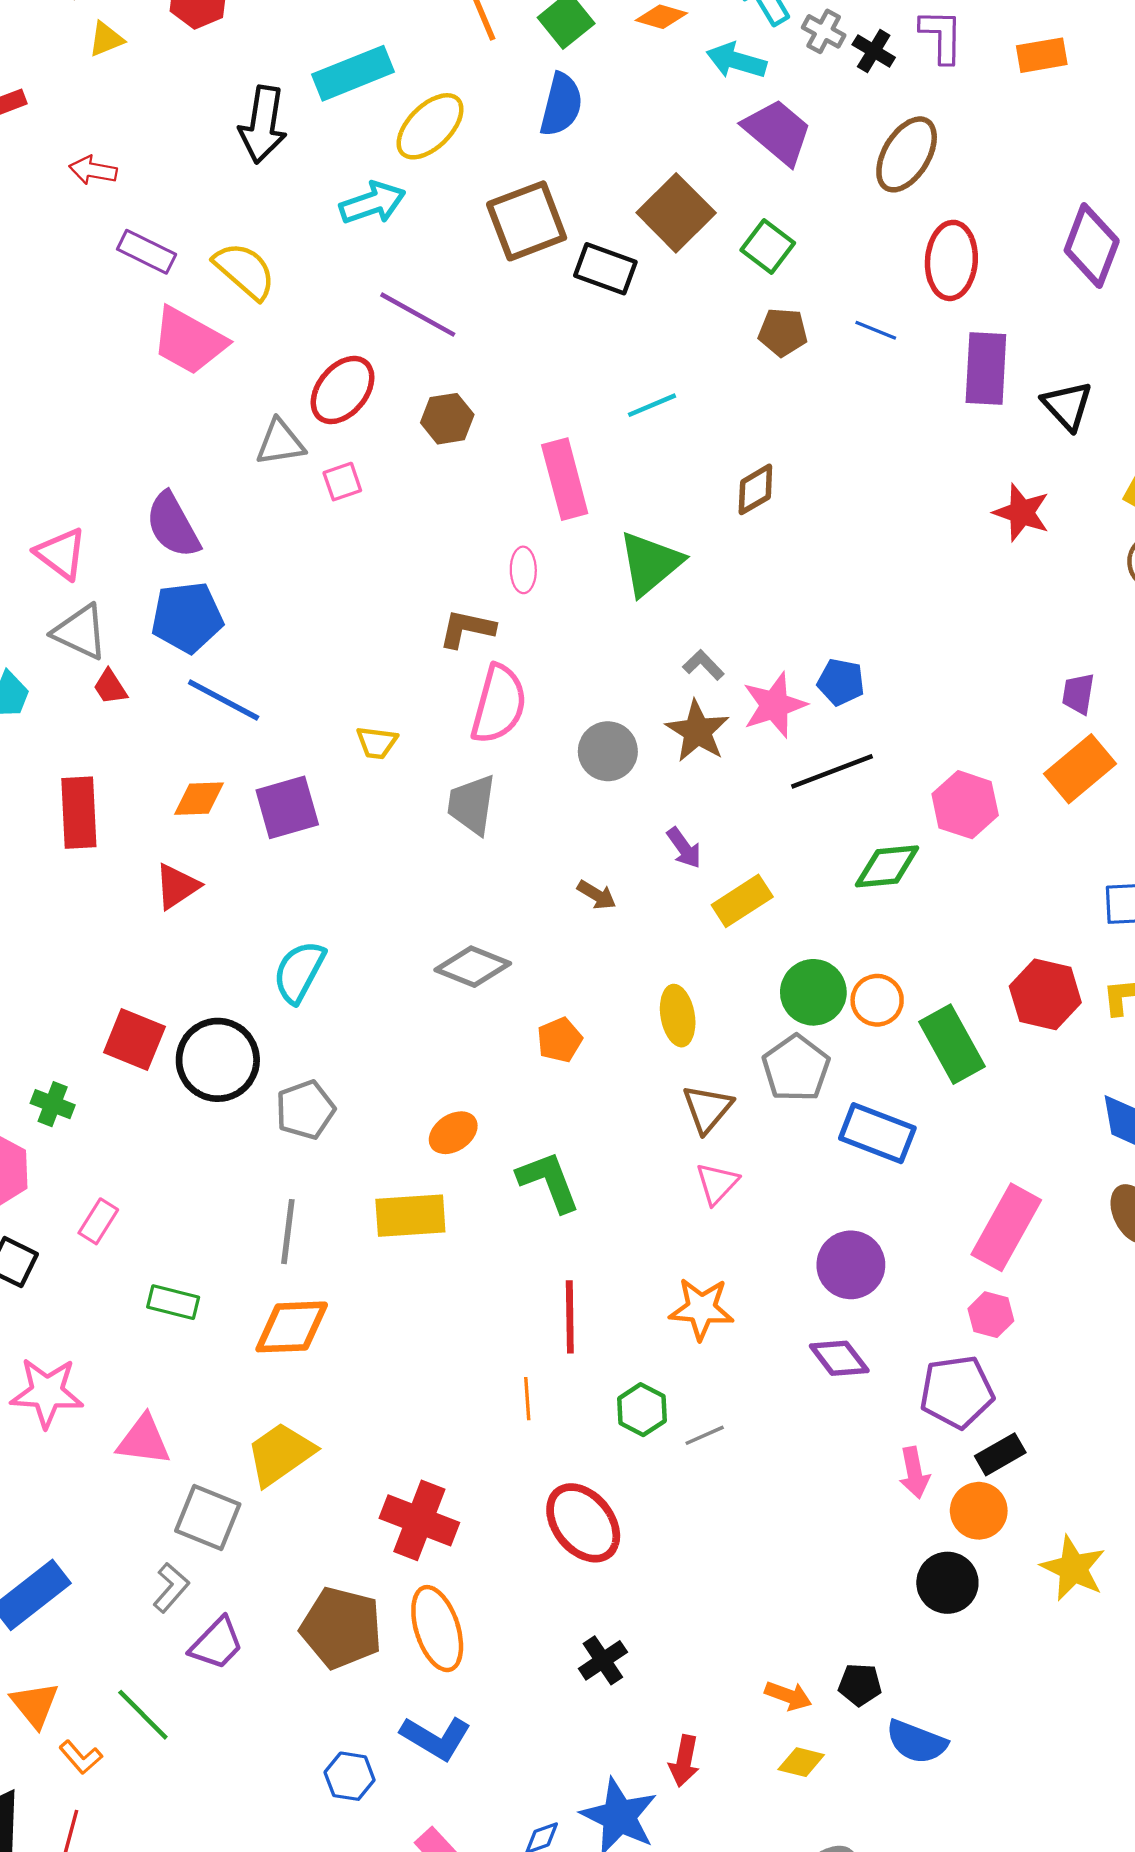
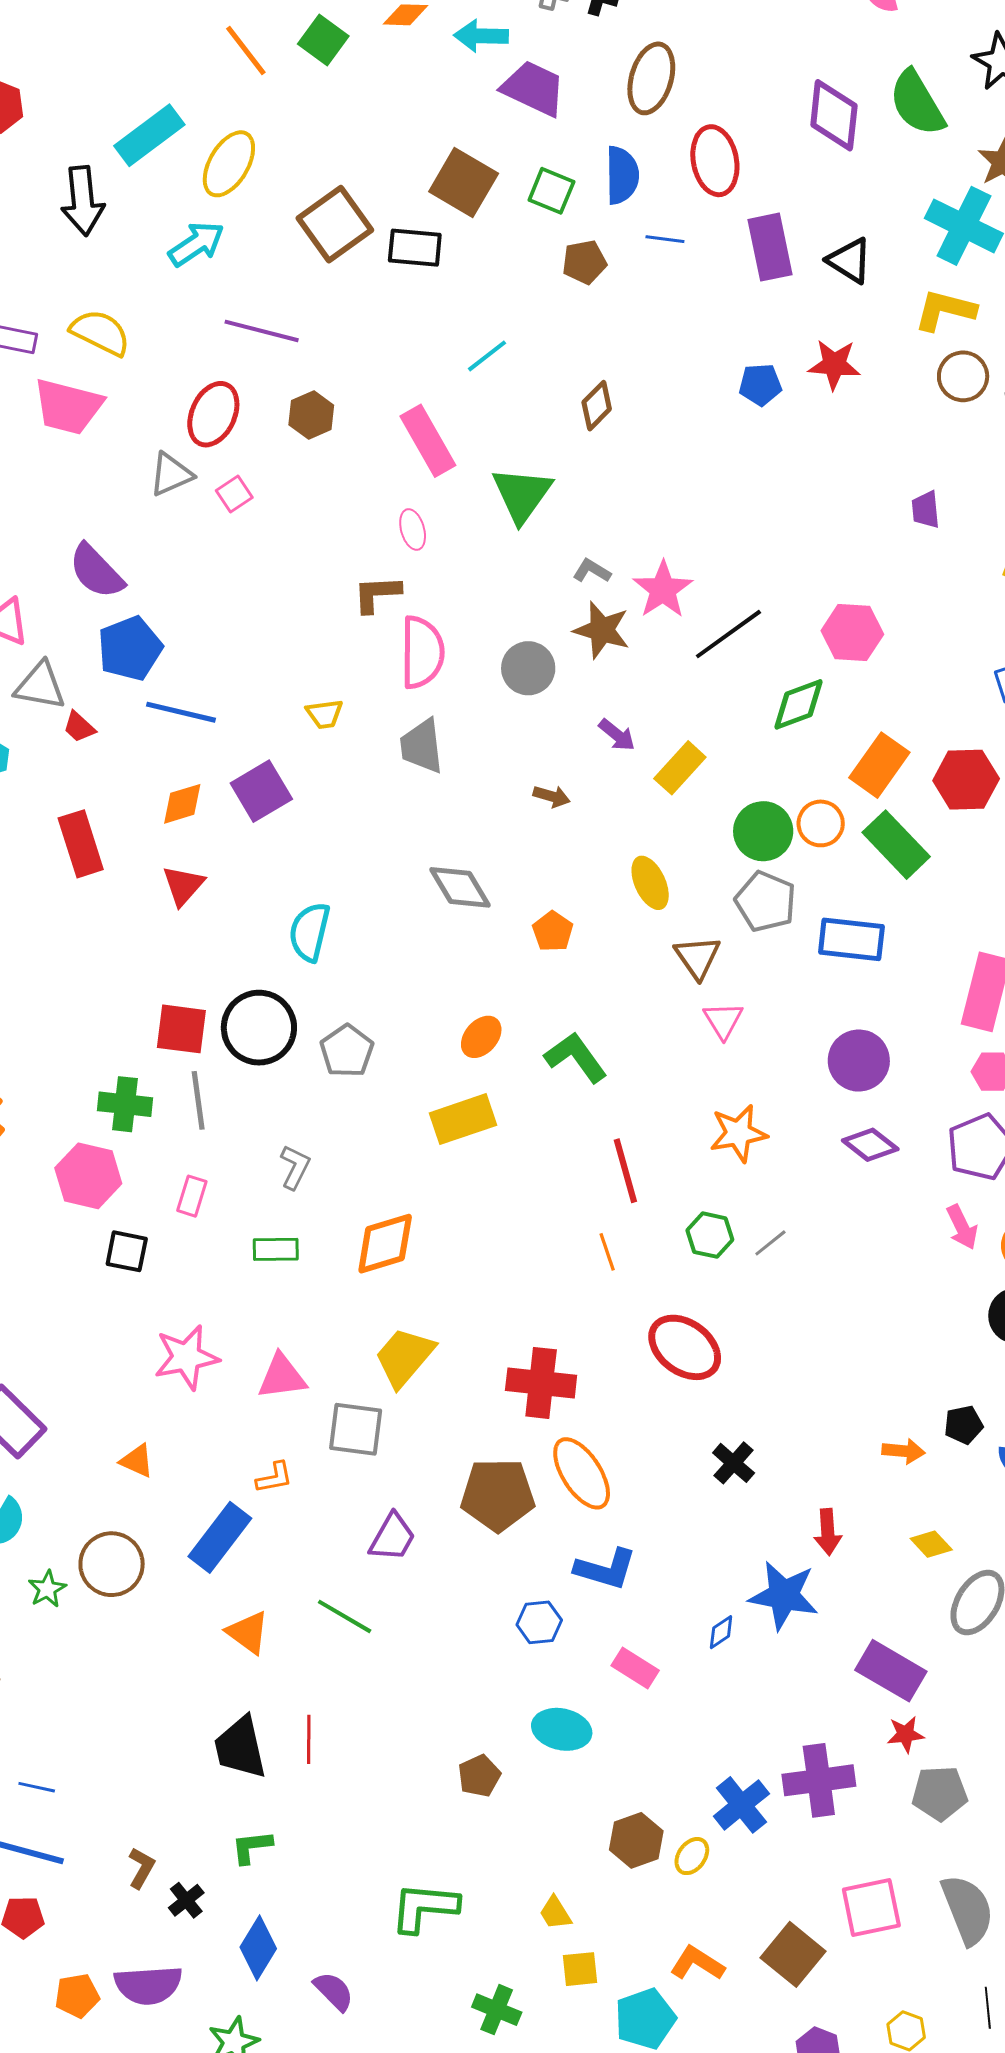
blue semicircle: (561, 105) -> (622, 175), moved
blue pentagon: (841, 682) -> (760, 385), moved
orange rectangle: (1080, 769) -> (879, 765), moved
gray diamond: (473, 967) -> (460, 887), turned 52
green cross: (53, 1104) -> (125, 1104), size x1.4
gray line: (288, 1232) -> (198, 1100), moved
gray L-shape: (171, 1588) -> (295, 1167), moved
orange L-shape: (81, 1757) -> (274, 1478), moved, turned -45
yellow diamond: (801, 1762) -> (931, 1544), moved, turned 48

